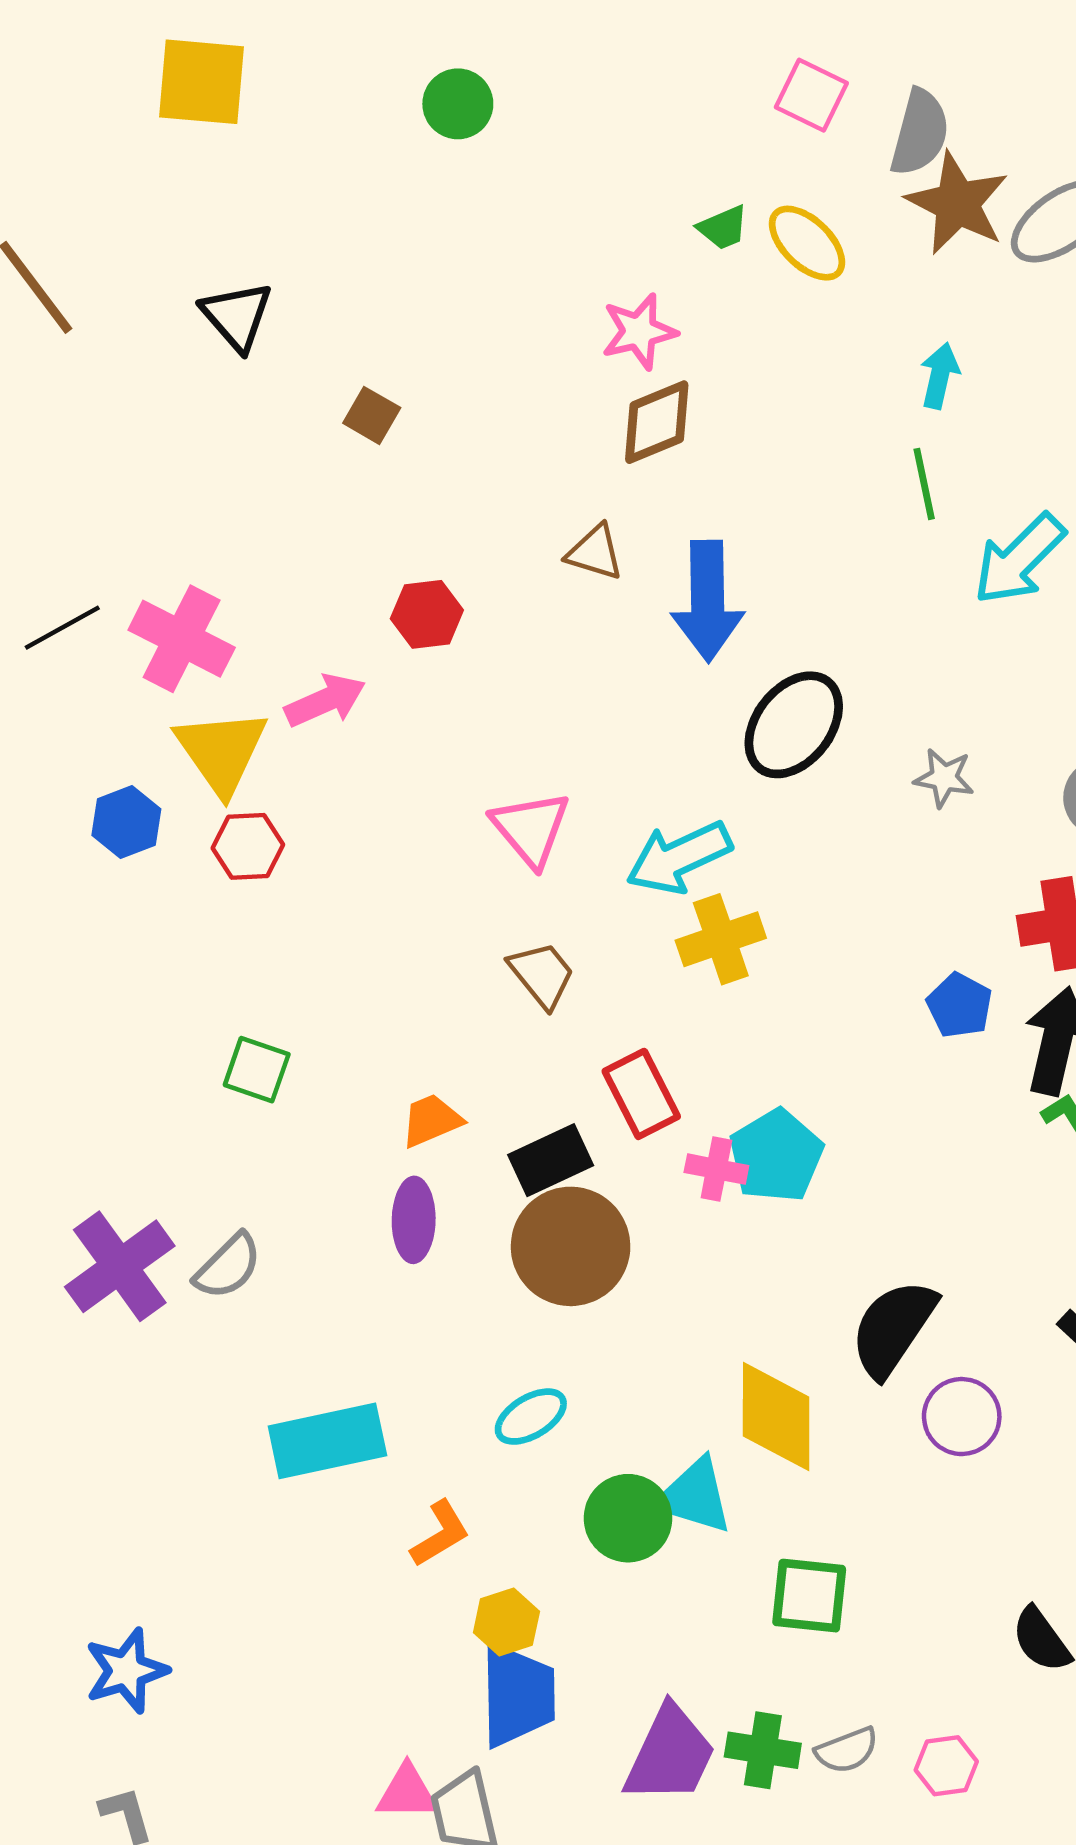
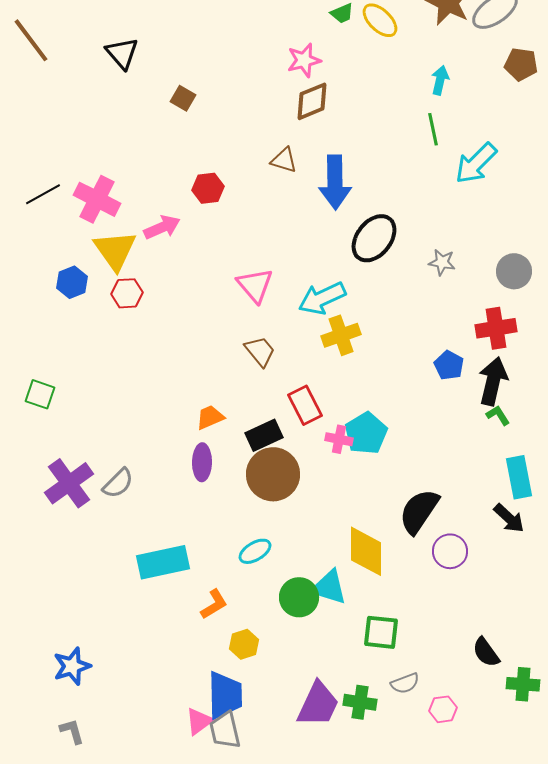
green square: (257, 1070) -> (40, 394), moved
blue trapezoid: (518, 1695) -> (225, 695), moved
gray semicircle: (847, 1750) -> (405, 683), moved
pink triangle: (407, 1792) -> (199, 721), turned -36

